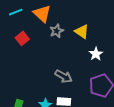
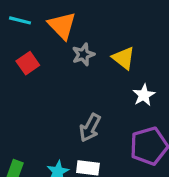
cyan line: (16, 12) -> (20, 20), turned 32
gray arrow: (64, 76) -> (90, 128), turned 84

